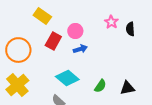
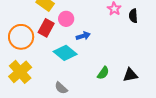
pink circle: (75, 31) -> (66, 19), moved
red rectangle: (53, 41) -> (46, 28), moved
cyan diamond: (67, 78) -> (65, 53), moved

